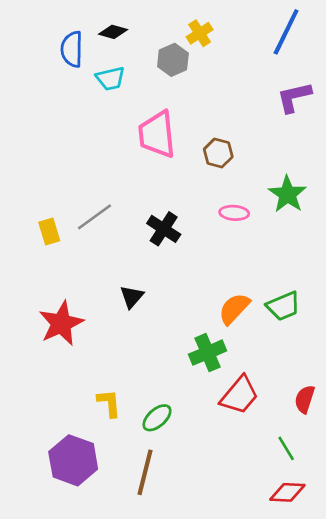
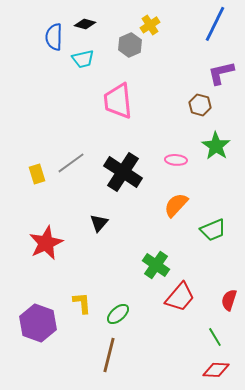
brown hexagon: (218, 153) -> (200, 105), moved
black cross: (164, 229) -> (123, 172), size x1.5
orange semicircle: (234, 309) -> (176, 205), moved
green cross: (208, 353) -> (156, 265), turned -32
purple hexagon: (73, 460) -> (38, 323), moved

